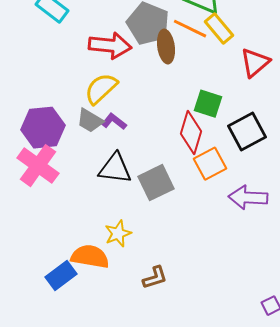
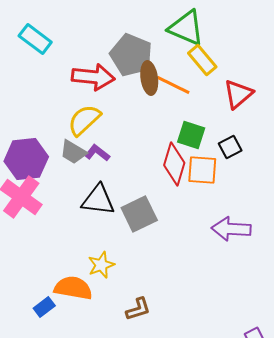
orange line: (190, 29) -> (173, 85), moved
black square: (247, 132) -> (230, 147), moved, size x0.6
orange square: (210, 164) -> (202, 170), moved, turned 32
blue rectangle: (61, 276) -> (44, 307), size x0.7

